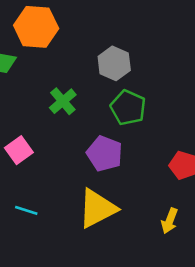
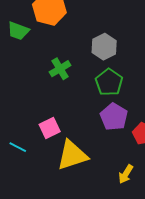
pink square: (19, 150) -> (50, 128), moved
purple pentagon: (105, 154) -> (114, 117), moved

